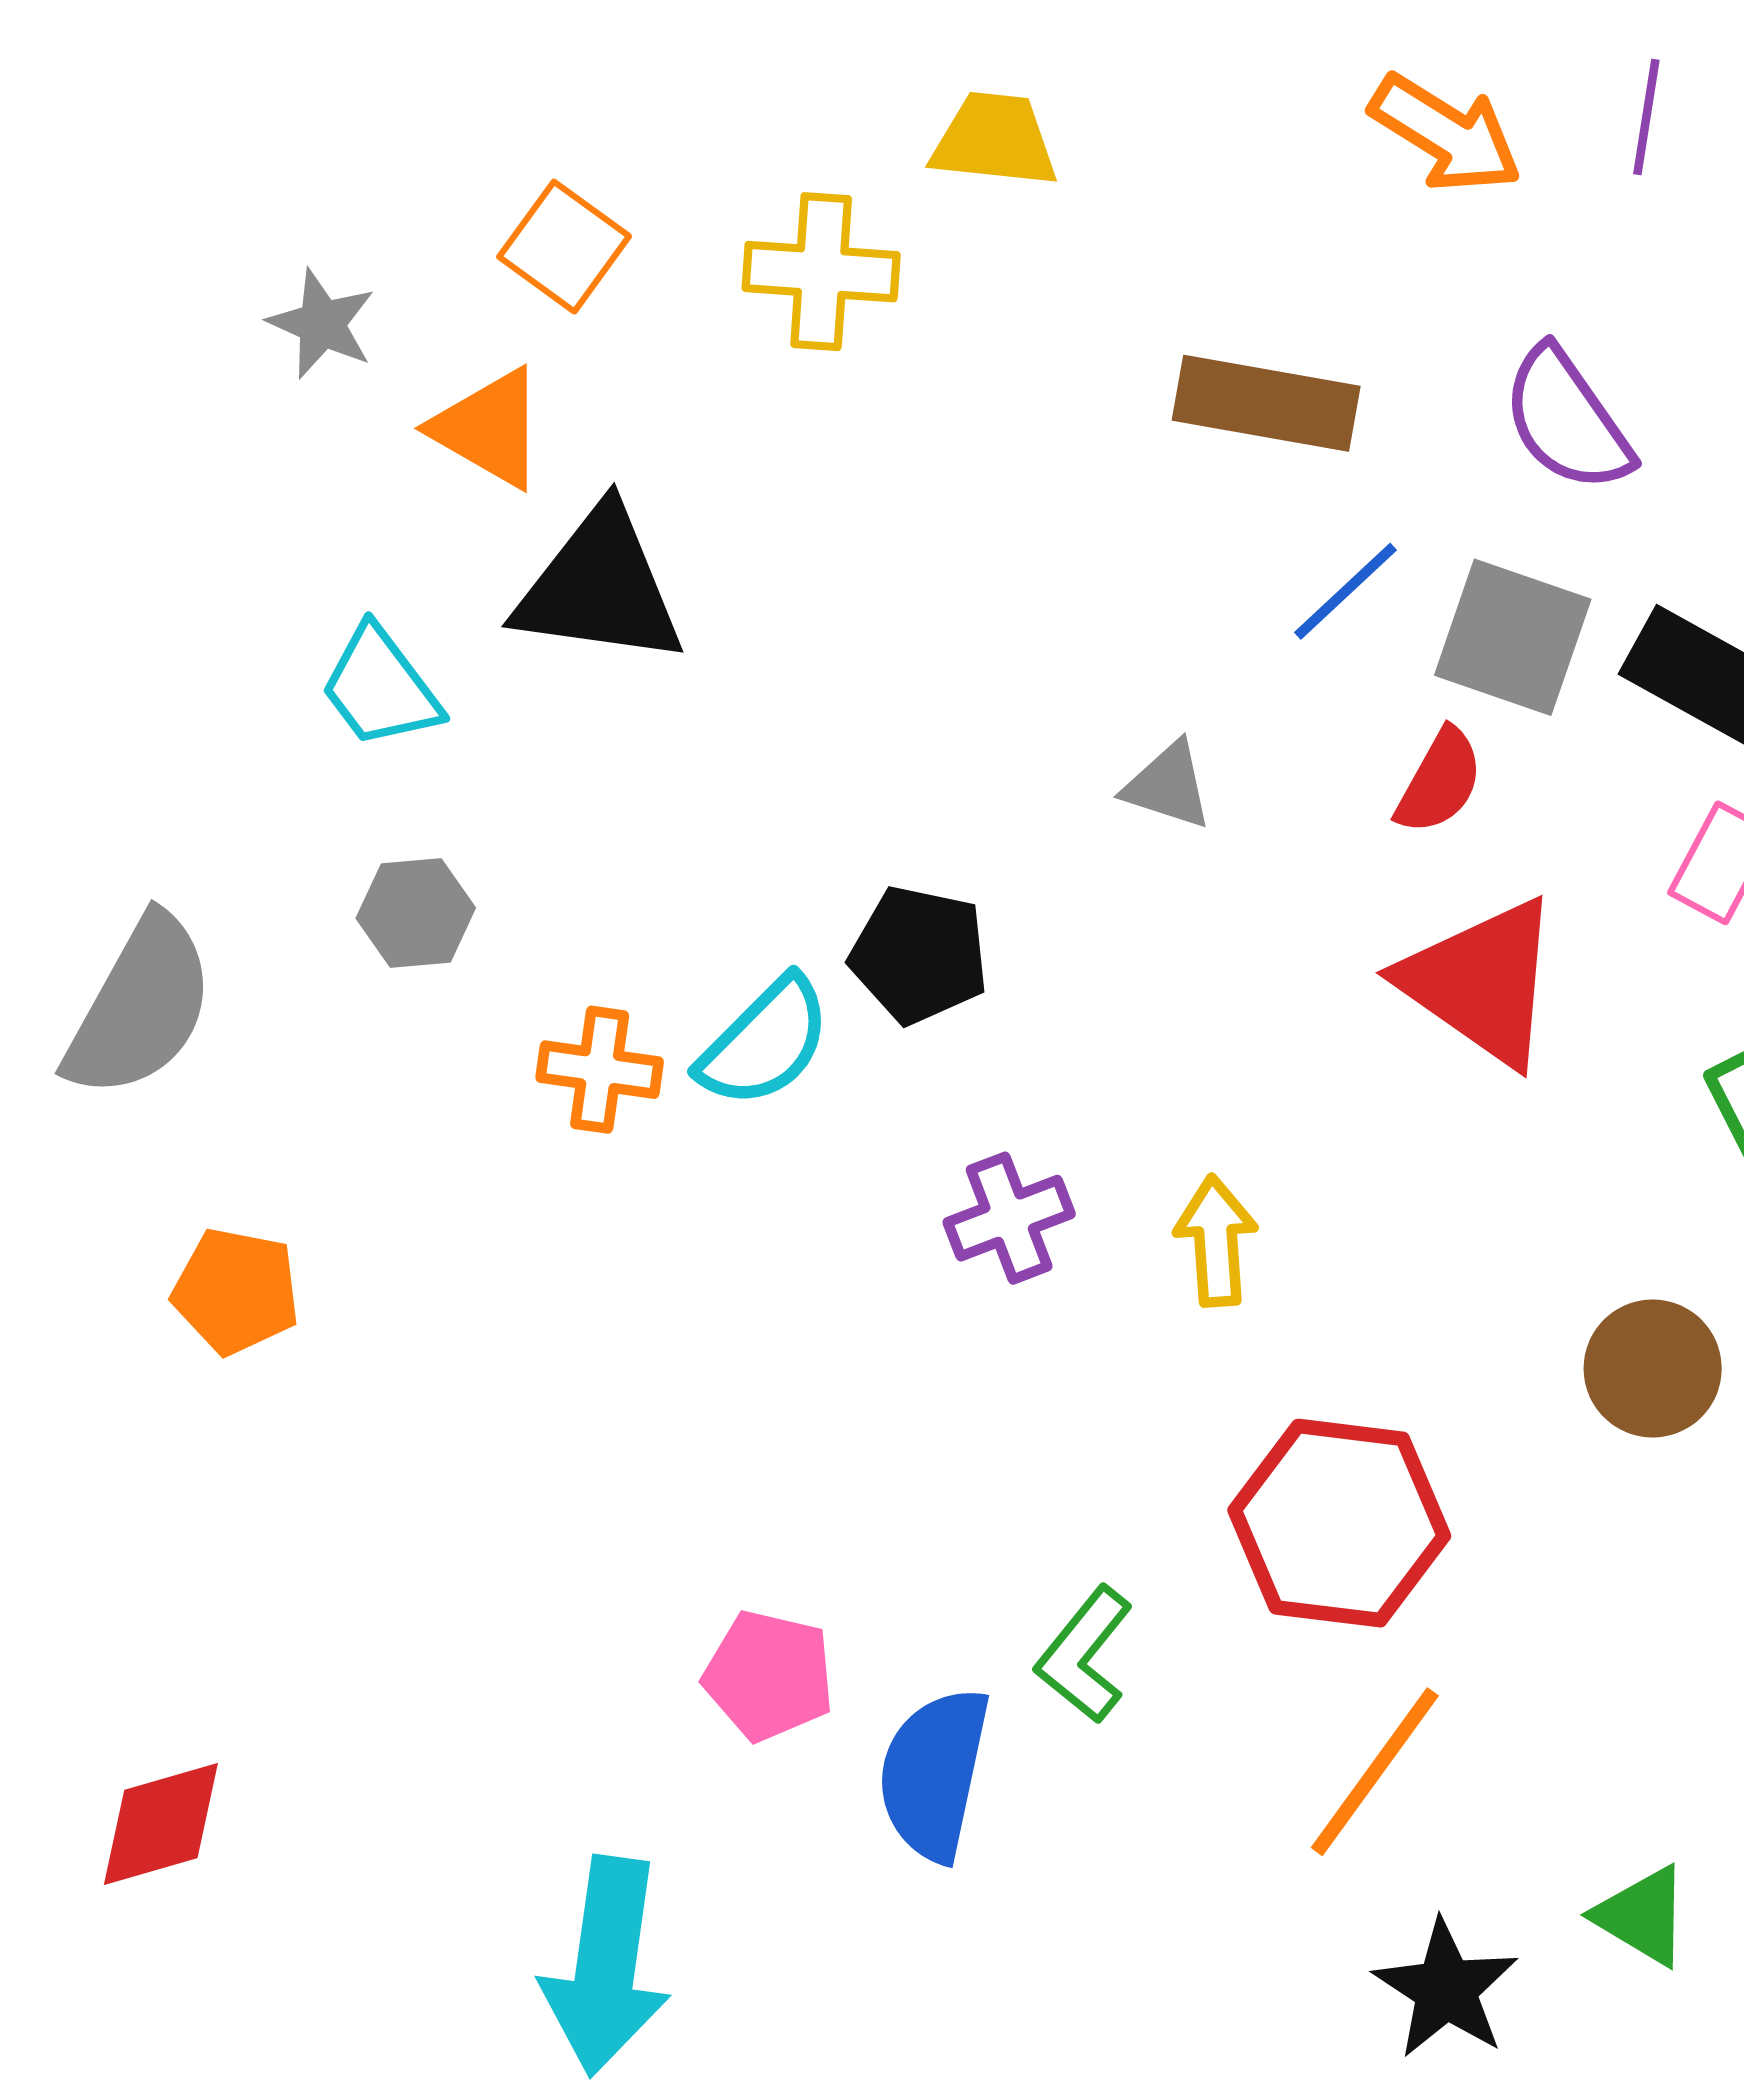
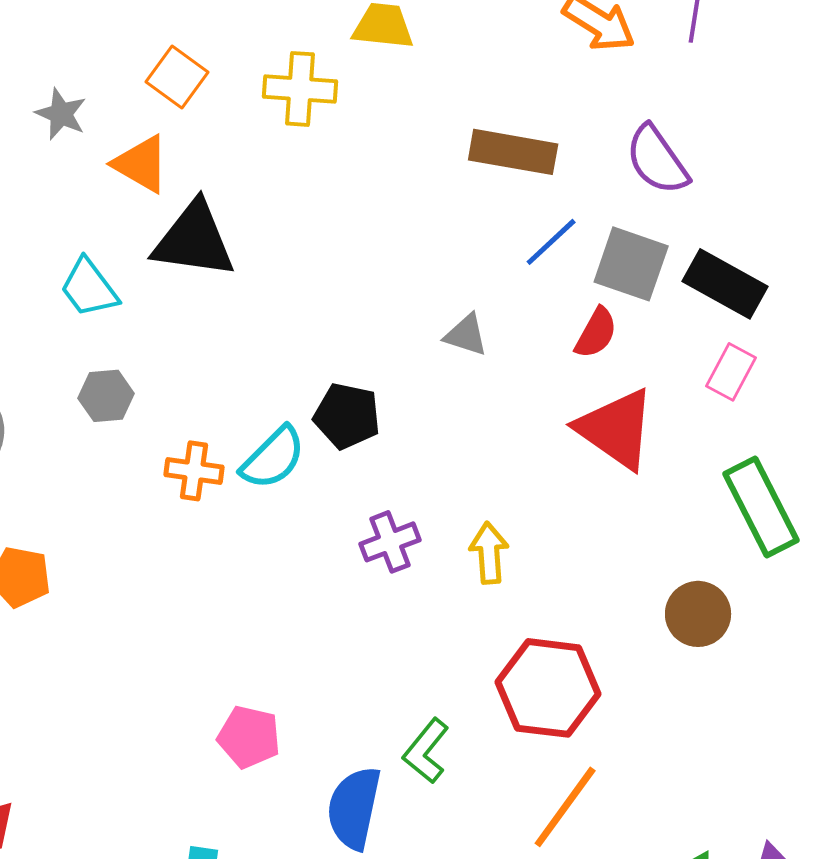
pink pentagon: (769, 1676) -> (249, 737), moved

